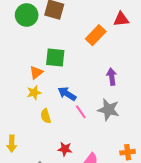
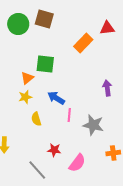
purple arrow: (112, 77) -> (107, 88), moved
gray star: (108, 110) -> (93, 125), moved
pink line: (81, 112) -> (69, 115), turned 40

